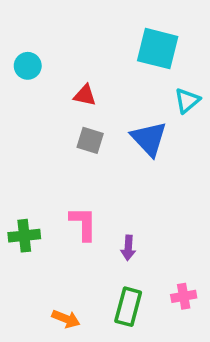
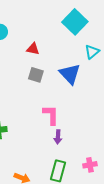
cyan square: (158, 49) -> (75, 22), turned 30
pink L-shape: (83, 224) -> (51, 115), moved

